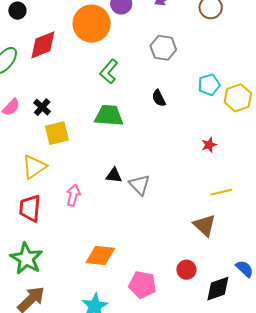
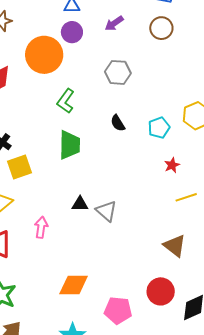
cyan pentagon: (209, 85) -> (159, 128), moved
green trapezoid: (109, 116) -> (70, 145), turned 92
yellow line: (221, 192) -> (186, 197), moved
red circle: (186, 270) -> (161, 291), size x1.4

